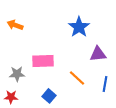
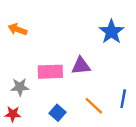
blue star: (79, 27) -> (111, 32), moved
purple triangle: (98, 54) -> (81, 66), moved
orange line: (77, 78) -> (94, 106), moved

